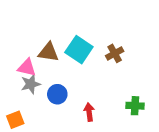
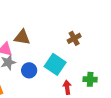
cyan square: (79, 50) -> (55, 64), moved
red arrow: (89, 112) -> (67, 87), moved

